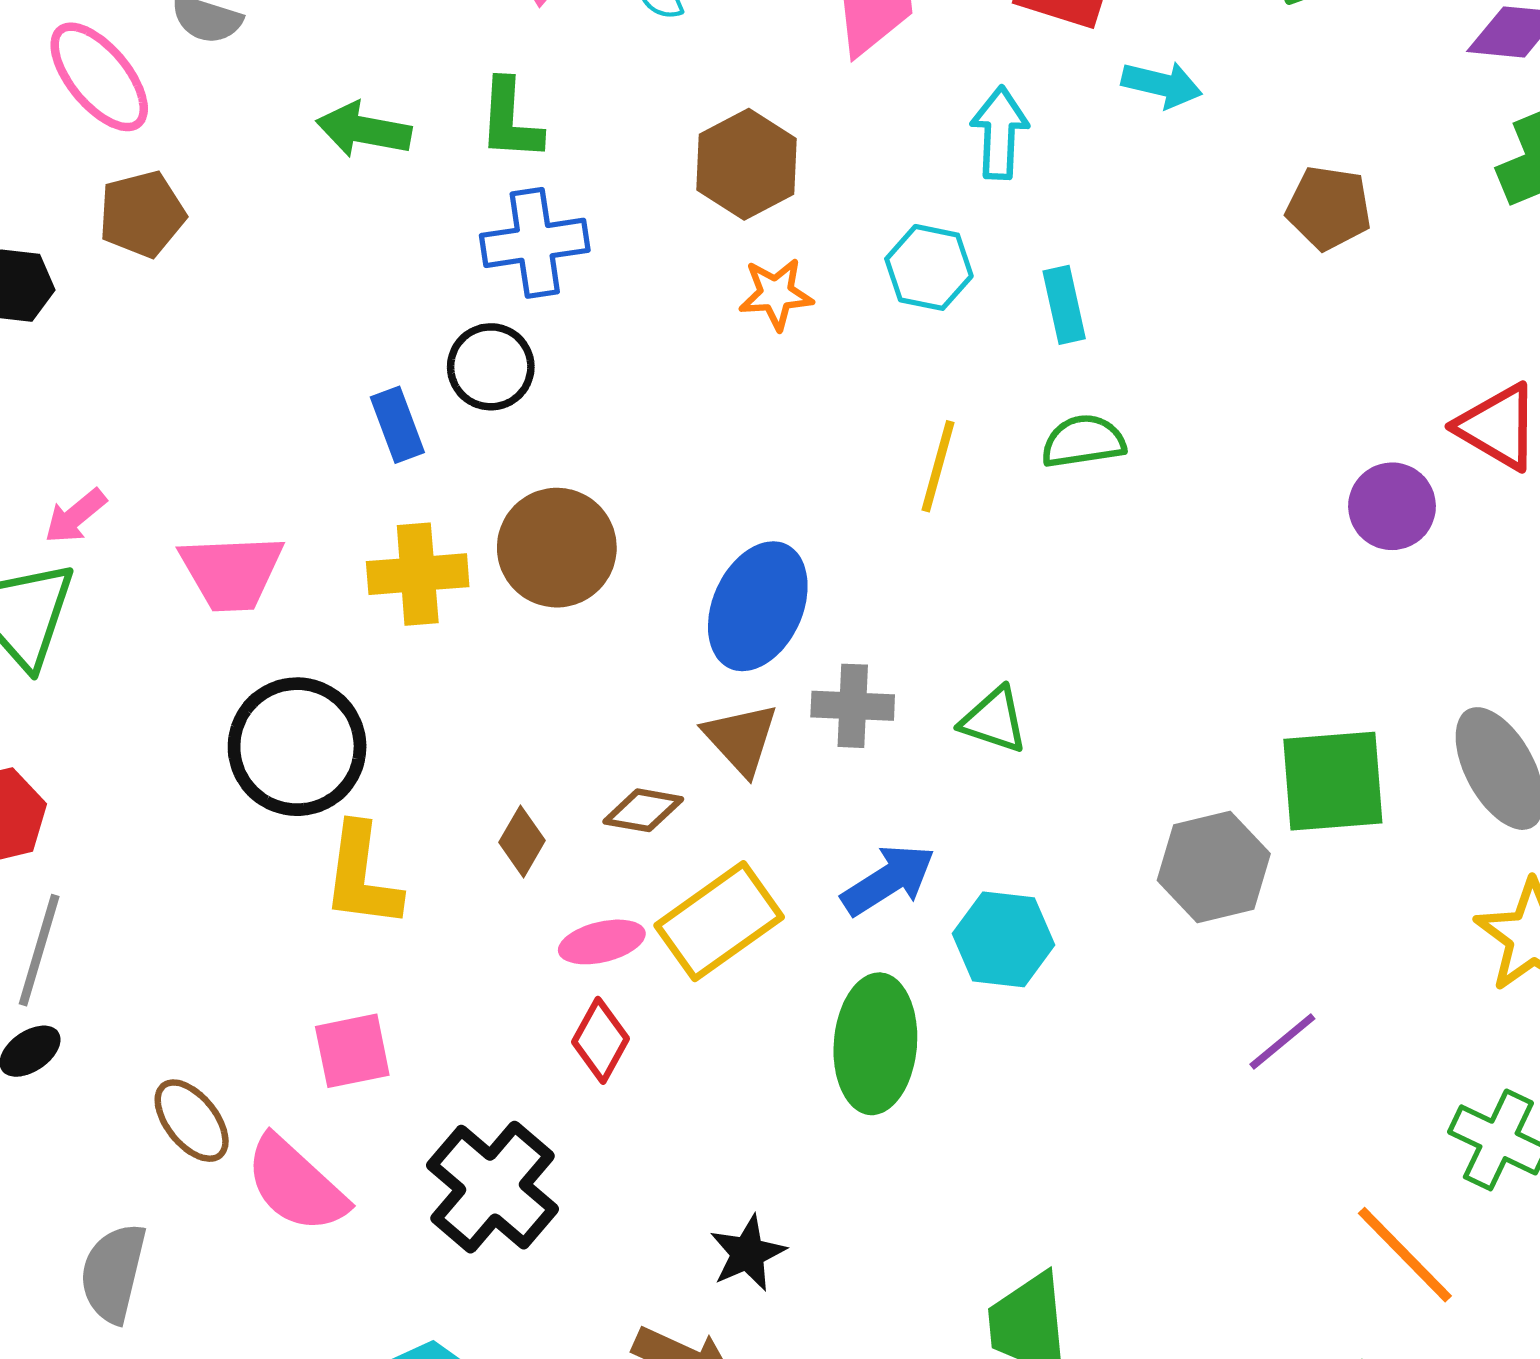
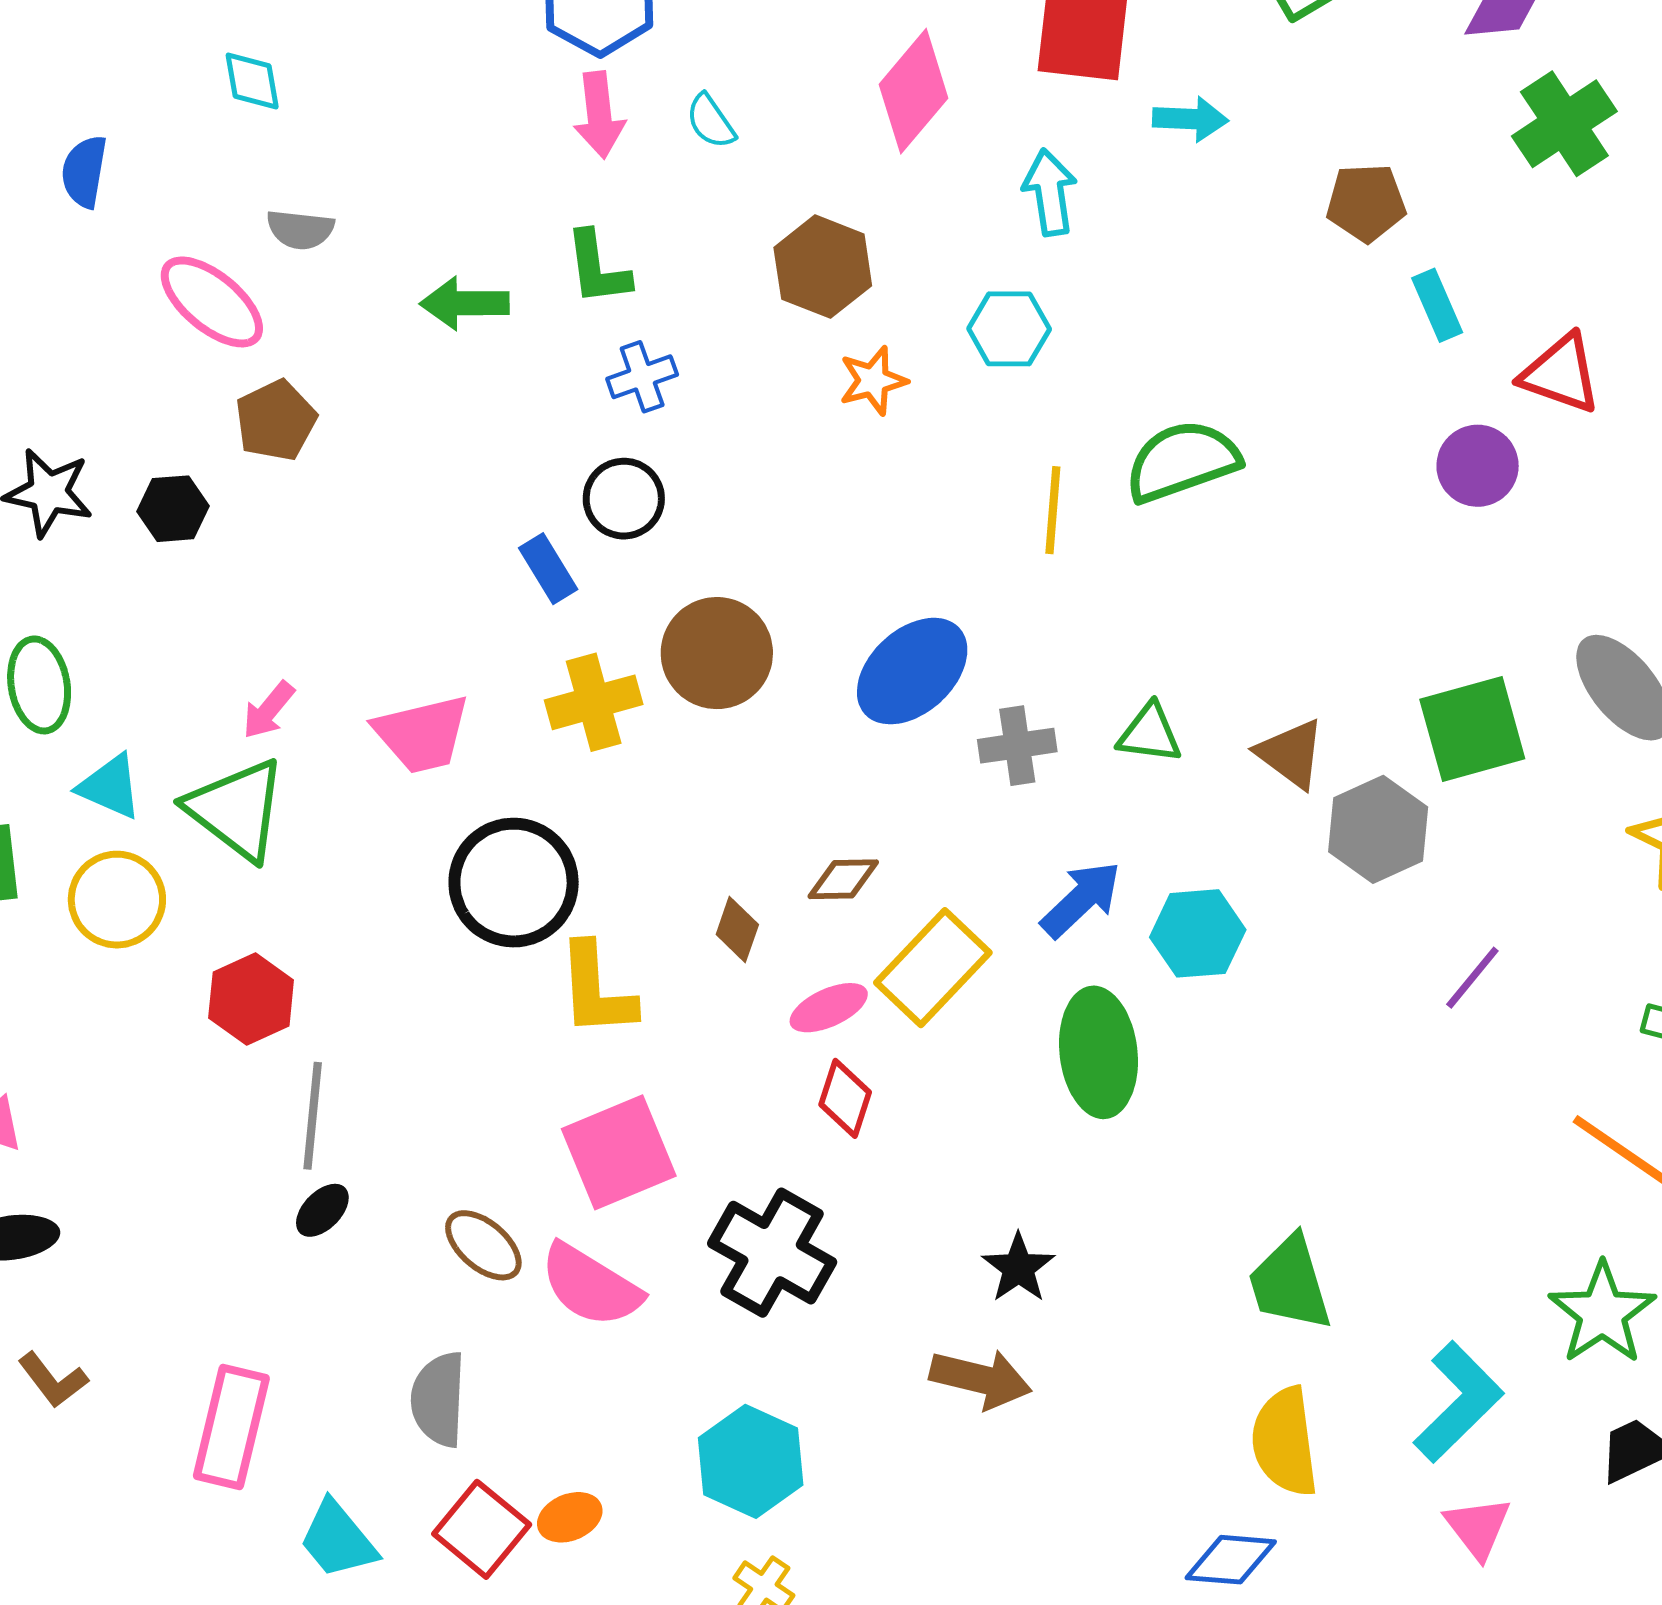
blue cross: (535, 243) -> (642, 377), size x0.7
cyan rectangle: (1064, 305) -> (1437, 305), moved
green semicircle: (1083, 441) -> (1182, 461), size x1.5
blue ellipse: (758, 606) -> (912, 671), turned 34
brown triangle: (741, 739) -> (1291, 754), moved
pink square: (352, 1051) -> (619, 1152), size x1.5

